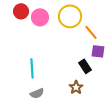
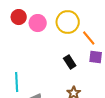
black rectangle: (85, 66) -> (70, 62), moved
cyan line: (32, 68) -> (17, 82), moved

